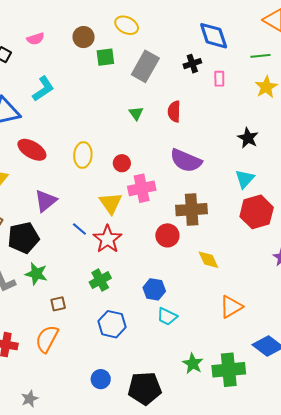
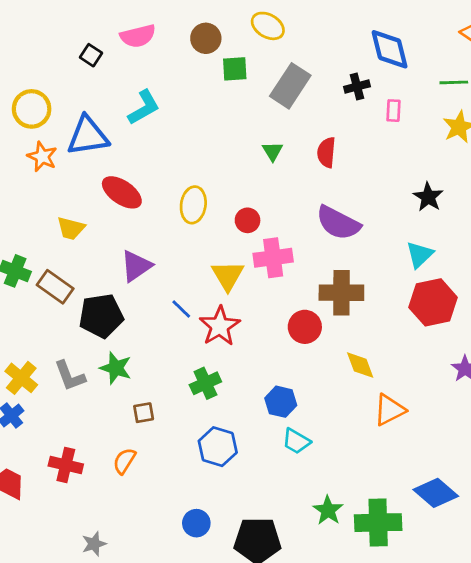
pink semicircle: (35, 39) -> (138, 36), size x1.4
orange triangle: (231, 307) -> (389, 410), moved
orange semicircle: (47, 339) -> (124, 461), size x0.7

